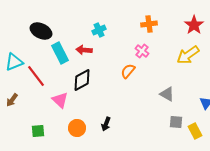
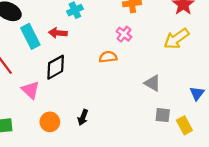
orange semicircle: (128, 71) -> (108, 57), turned 42

